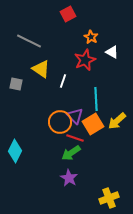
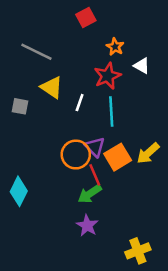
cyan line: (96, 99) -> (111, 111), moved
red line: (75, 138) -> (95, 175), turned 48

